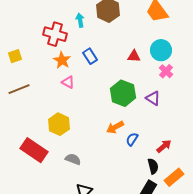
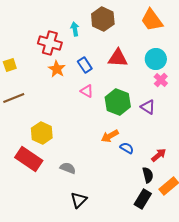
red triangle: (134, 56) -> (118, 58), moved, size x1.5
pink triangle: (68, 82) -> (87, 91), moved
yellow hexagon: (59, 124) -> (42, 133), moved
blue semicircle: (132, 139) -> (127, 148), turned 88

